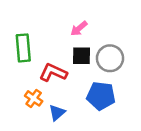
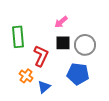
red L-shape: (53, 73) -> (41, 56), turned 90

